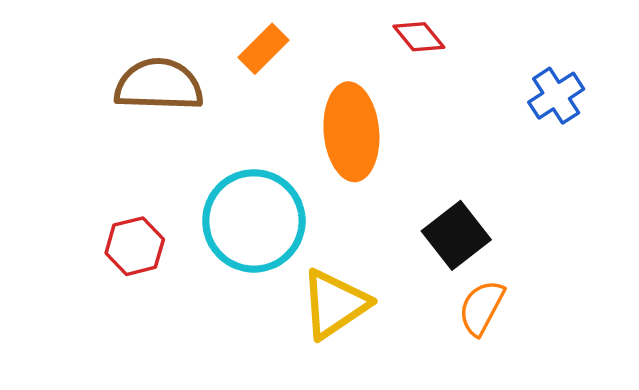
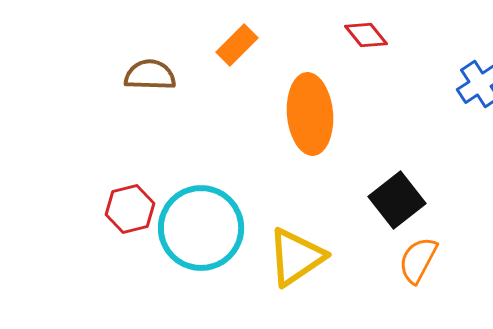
brown semicircle: (159, 85) -> (150, 75), size x0.7
cyan circle: (254, 221) -> (201, 228), moved

